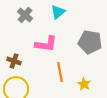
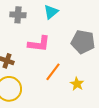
gray cross: (25, 15) -> (18, 15), turned -35
orange line: (60, 72) -> (53, 72), turned 48

